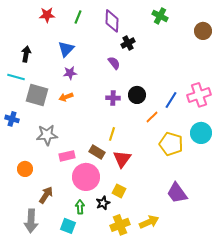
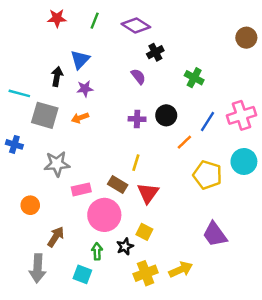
green cross: (160, 16) -> (194, 78), moved
purple diamond: (112, 21) -> (136, 25), turned -60
black arrow: (26, 54) -> (57, 76), moved

